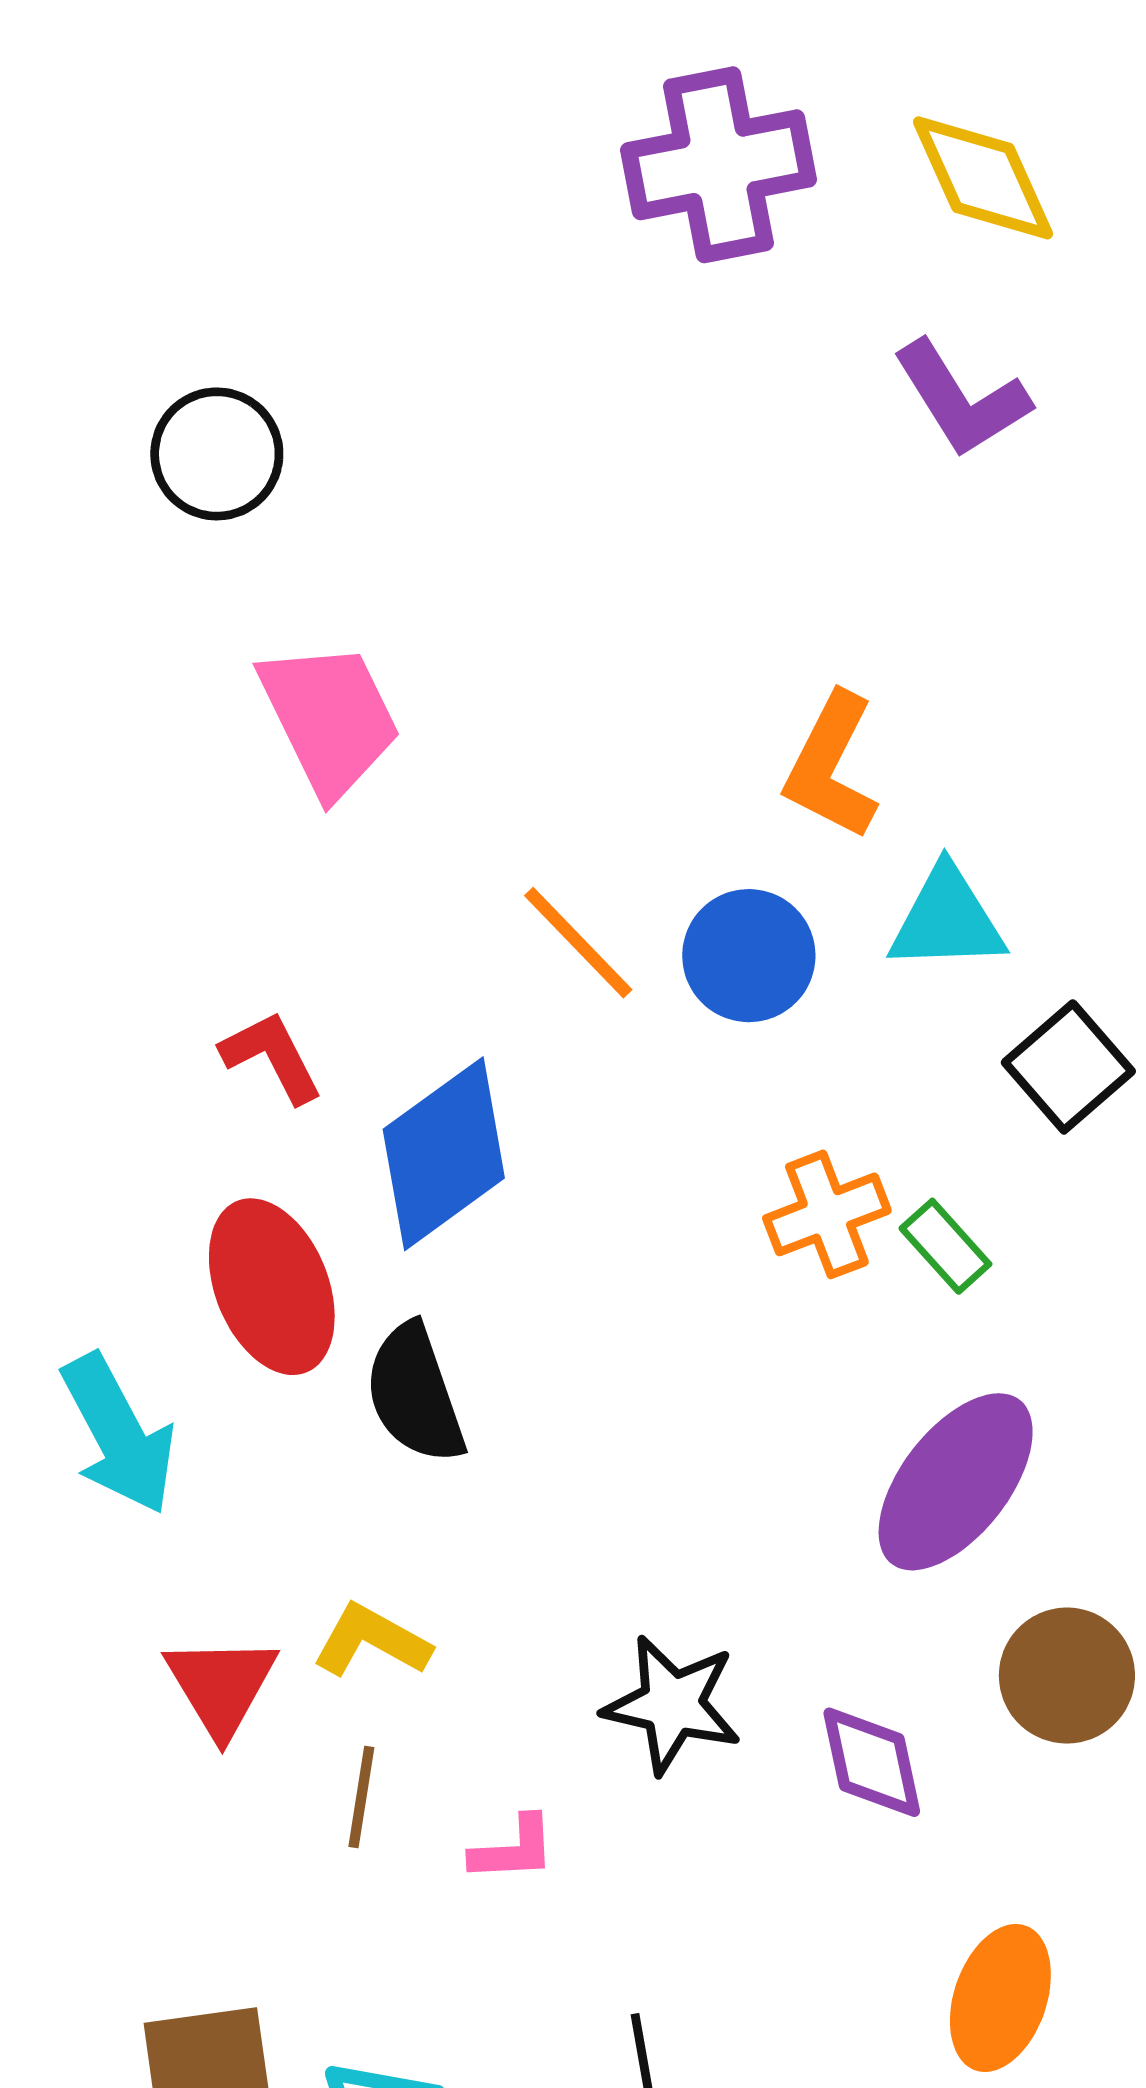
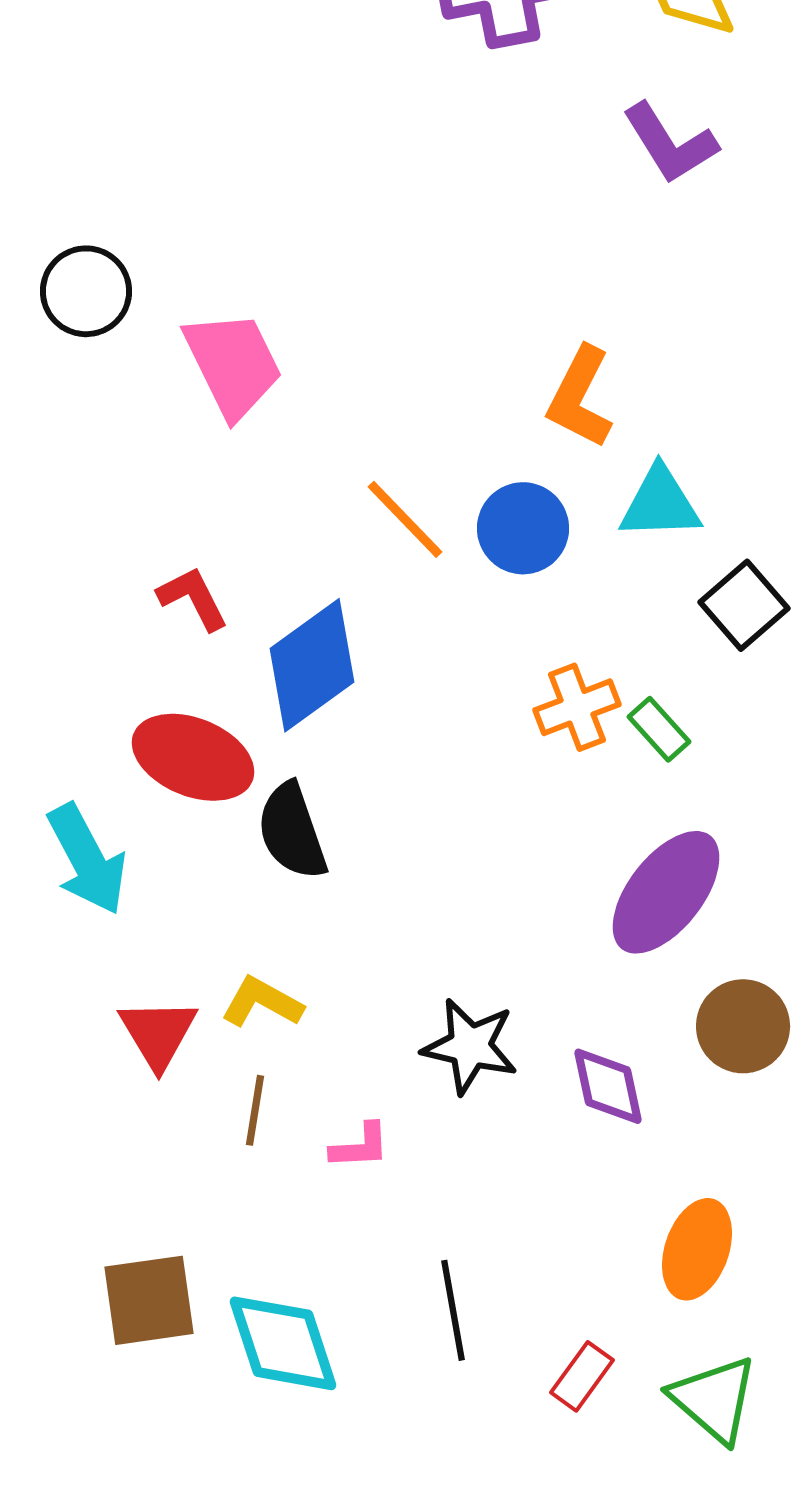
black circle: (217, 454) -> (86, 291), moved
red ellipse: (272, 1287) -> (193, 757), turned -46

